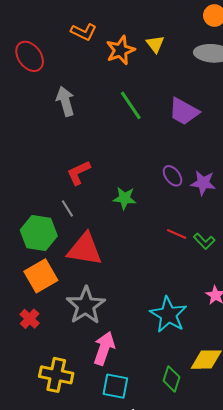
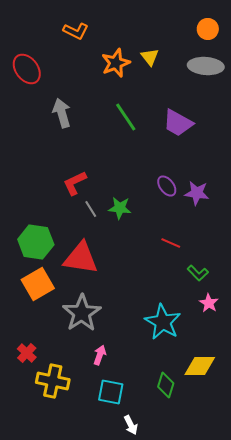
orange L-shape: (84, 32) -> (76, 31), moved
gray line: (67, 208) -> (91, 209), moved
green L-shape: (204, 241) -> (198, 273), moved
red cross: (30, 319) -> (27, 353), moved
pink arrow: (104, 348) -> (100, 355), size x0.6

